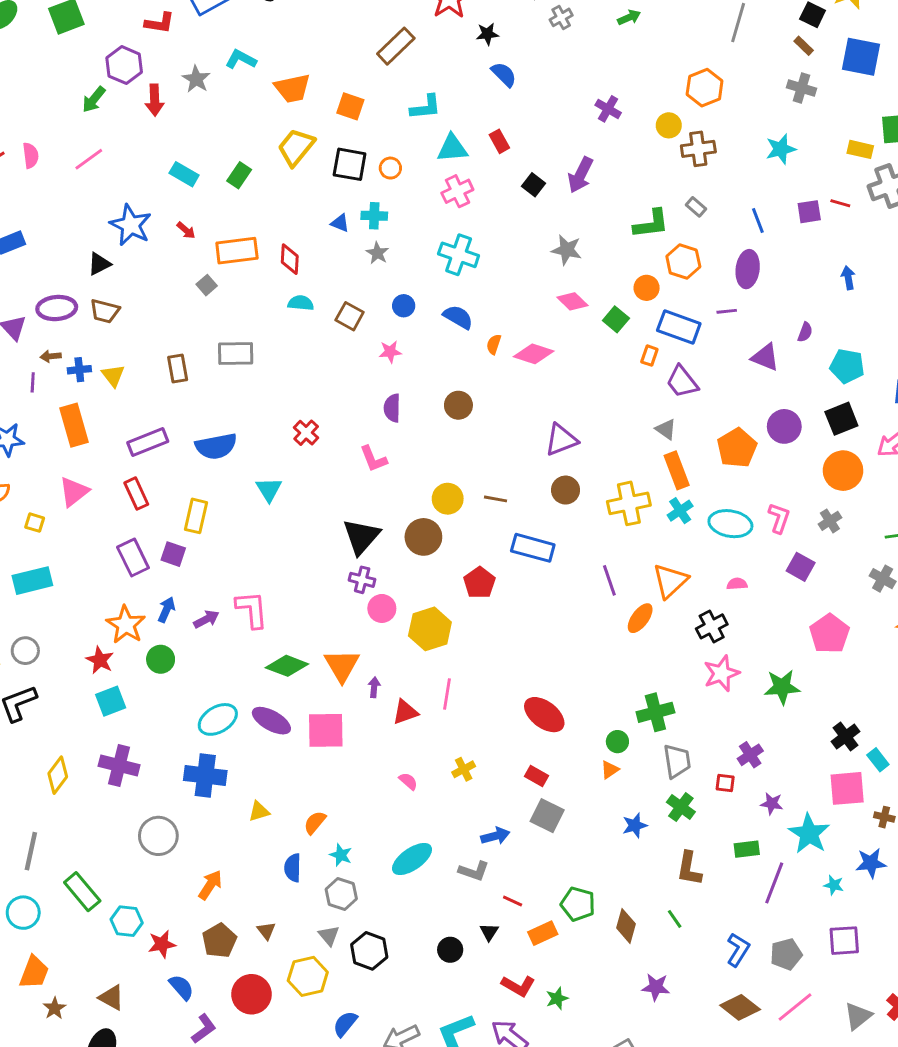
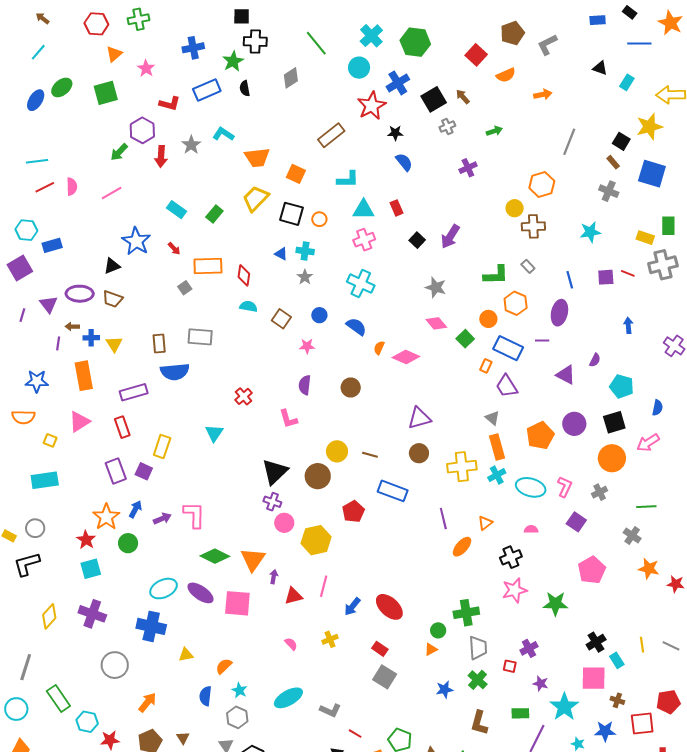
purple cross: (608, 109) -> (468, 168), moved, turned 30
blue semicircle: (216, 446) -> (175, 372), moved
orange triangle: (670, 581) -> (485, 523), size x0.6
blue arrow: (495, 836) -> (352, 607), moved, turned 138

